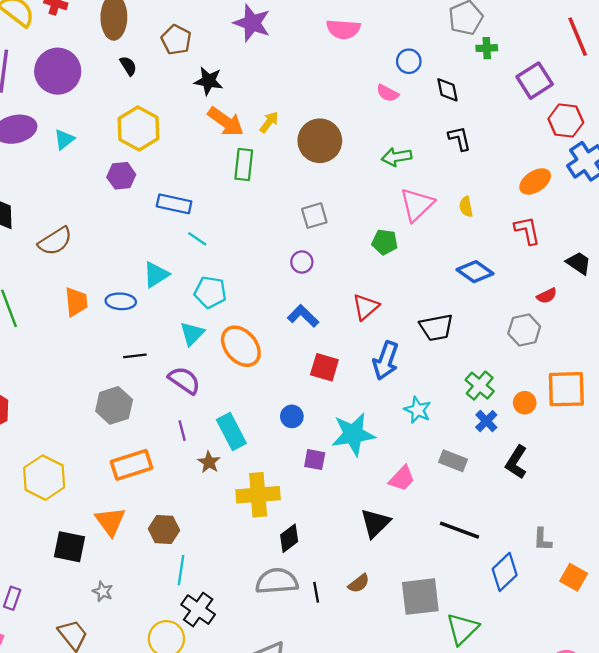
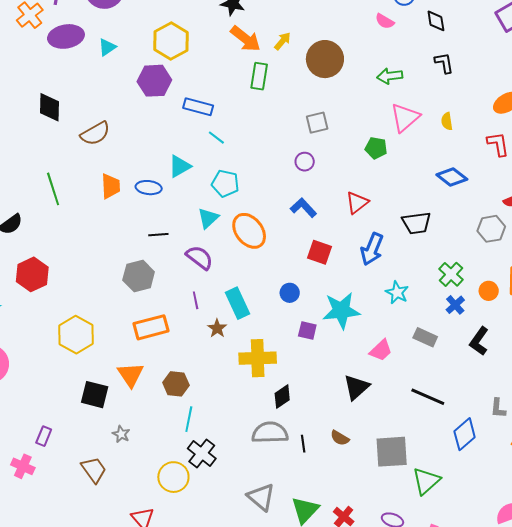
purple hexagon: (121, 176) -> (154, 81), size x1.4
brown semicircle: (359, 583) -> (340, 438), turned 66

